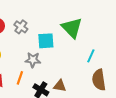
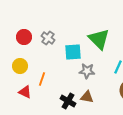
gray star: (33, 60) -> (87, 71), moved
orange line: (20, 78) -> (42, 79), moved

